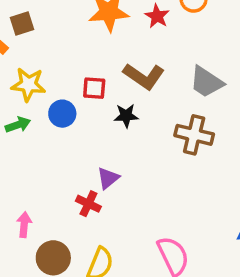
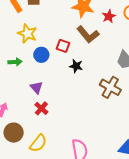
brown L-shape: (144, 76) -> (88, 34), moved
green arrow: (18, 125) -> (15, 62), moved
purple triangle: (108, 178) -> (36, 87), moved, turned -48

